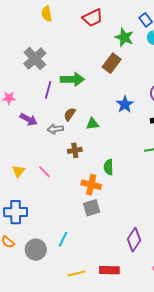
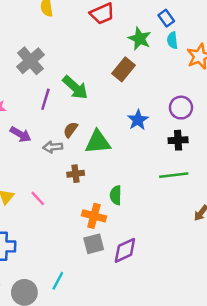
green arrow: (72, 79) -> (75, 87), turned 40
green triangle: (92, 124) -> (98, 142), size x1.6
purple diamond: (134, 240) -> (125, 250), moved, turned 30

